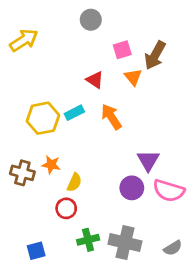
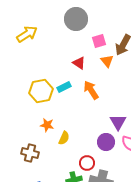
gray circle: (91, 20) -> (76, 19), size x1.5
brown cross: (22, 173) -> (30, 153), moved
red circle: (66, 208) -> (87, 163), moved

